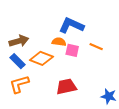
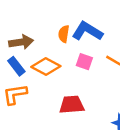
orange semicircle: (59, 42) -> (64, 34), moved, turned -96

